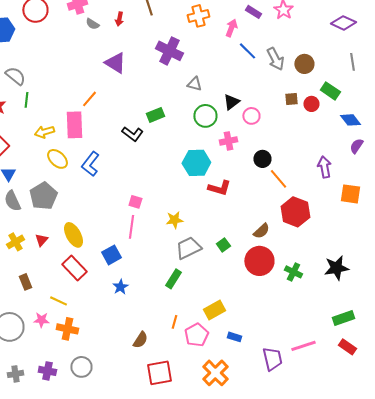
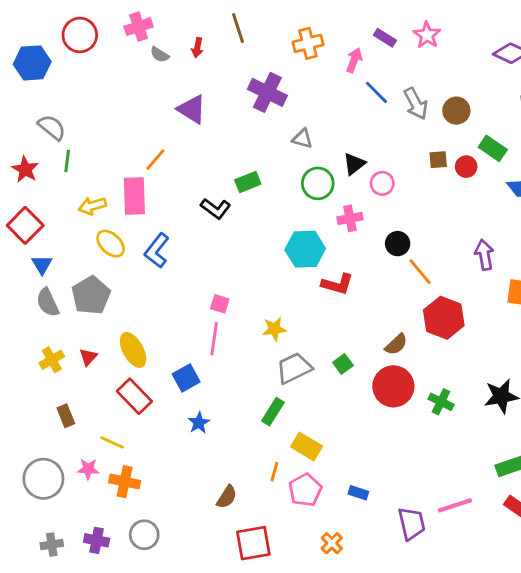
yellow rectangle: (214, 310) -> (307, 447), moved, turned 60
orange cross: (215, 373) -> (332, 543), size x0.6

